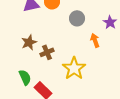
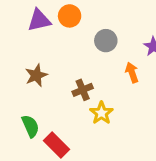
brown cross: (47, 52) -> (83, 90), moved
yellow star: (74, 68) -> (101, 113), size x0.7

